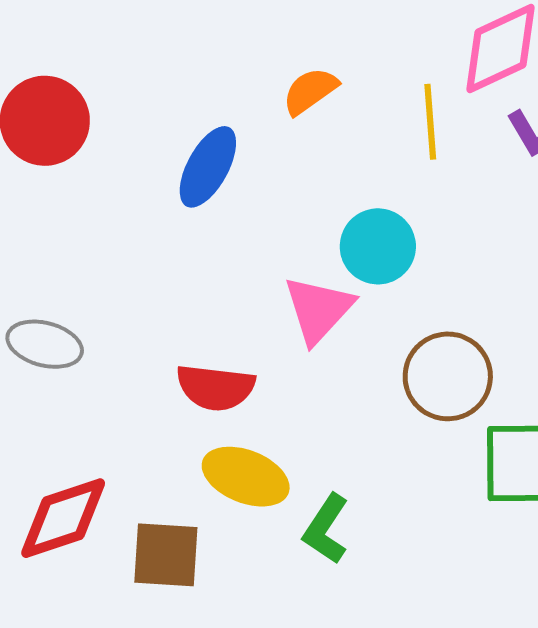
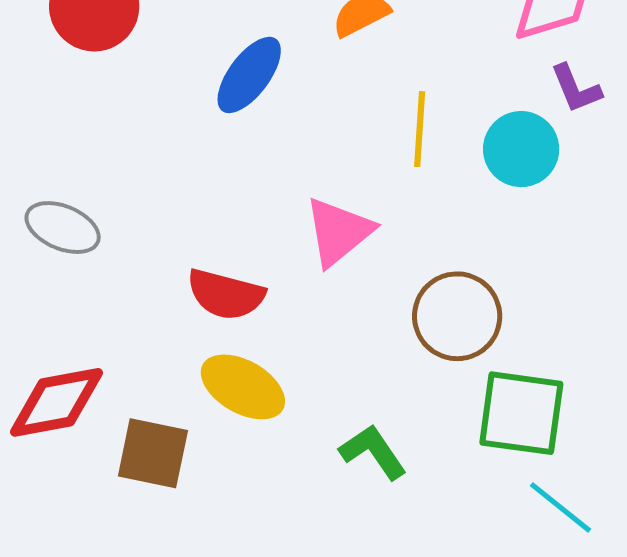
yellow line: (430, 122) -> (420, 129), moved
cyan circle: (378, 246) -> (521, 149), moved
green L-shape: (326, 529) -> (373, 452), moved, turned 104

